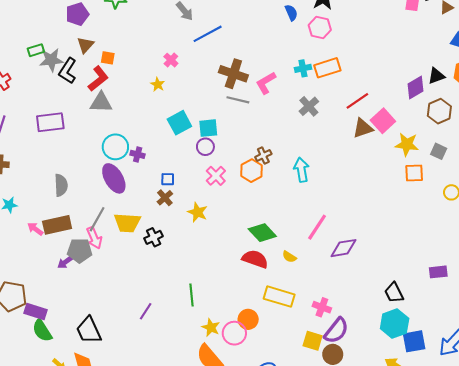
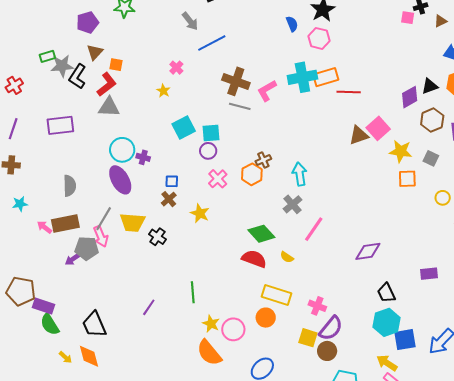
cyan cross: (303, 68) -> (302, 77), size x1.8
red line: (357, 101) -> (349, 92), moved, turned 35
gray cross: (309, 106) -> (293, 204), moved
black cross: (154, 237) -> (157, 237), turned -30
purple diamond: (344, 248) -> (368, 251), moved
orange circle: (248, 319) -> (266, 318), moved

